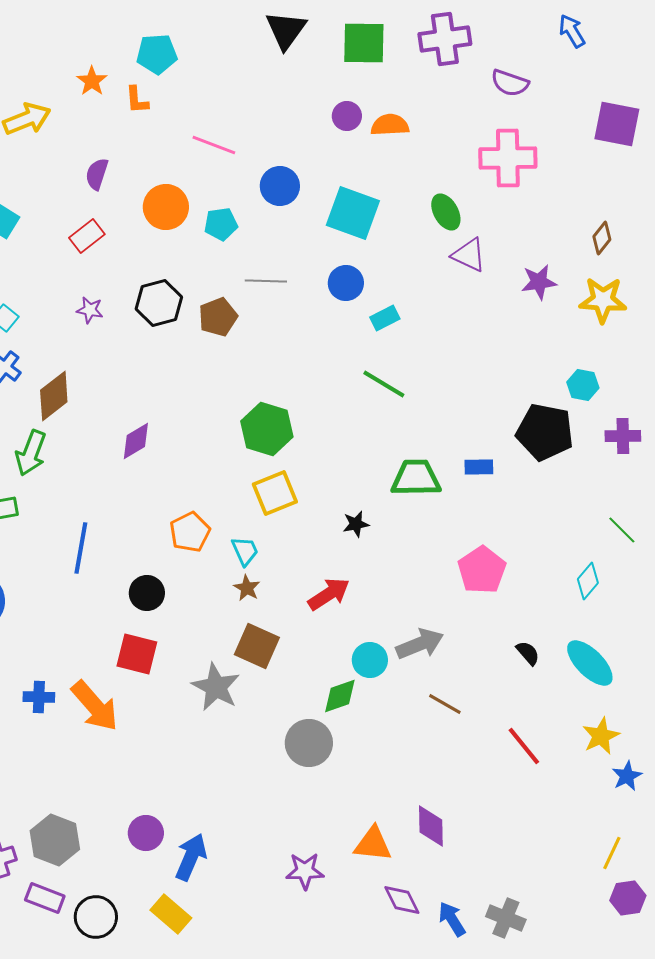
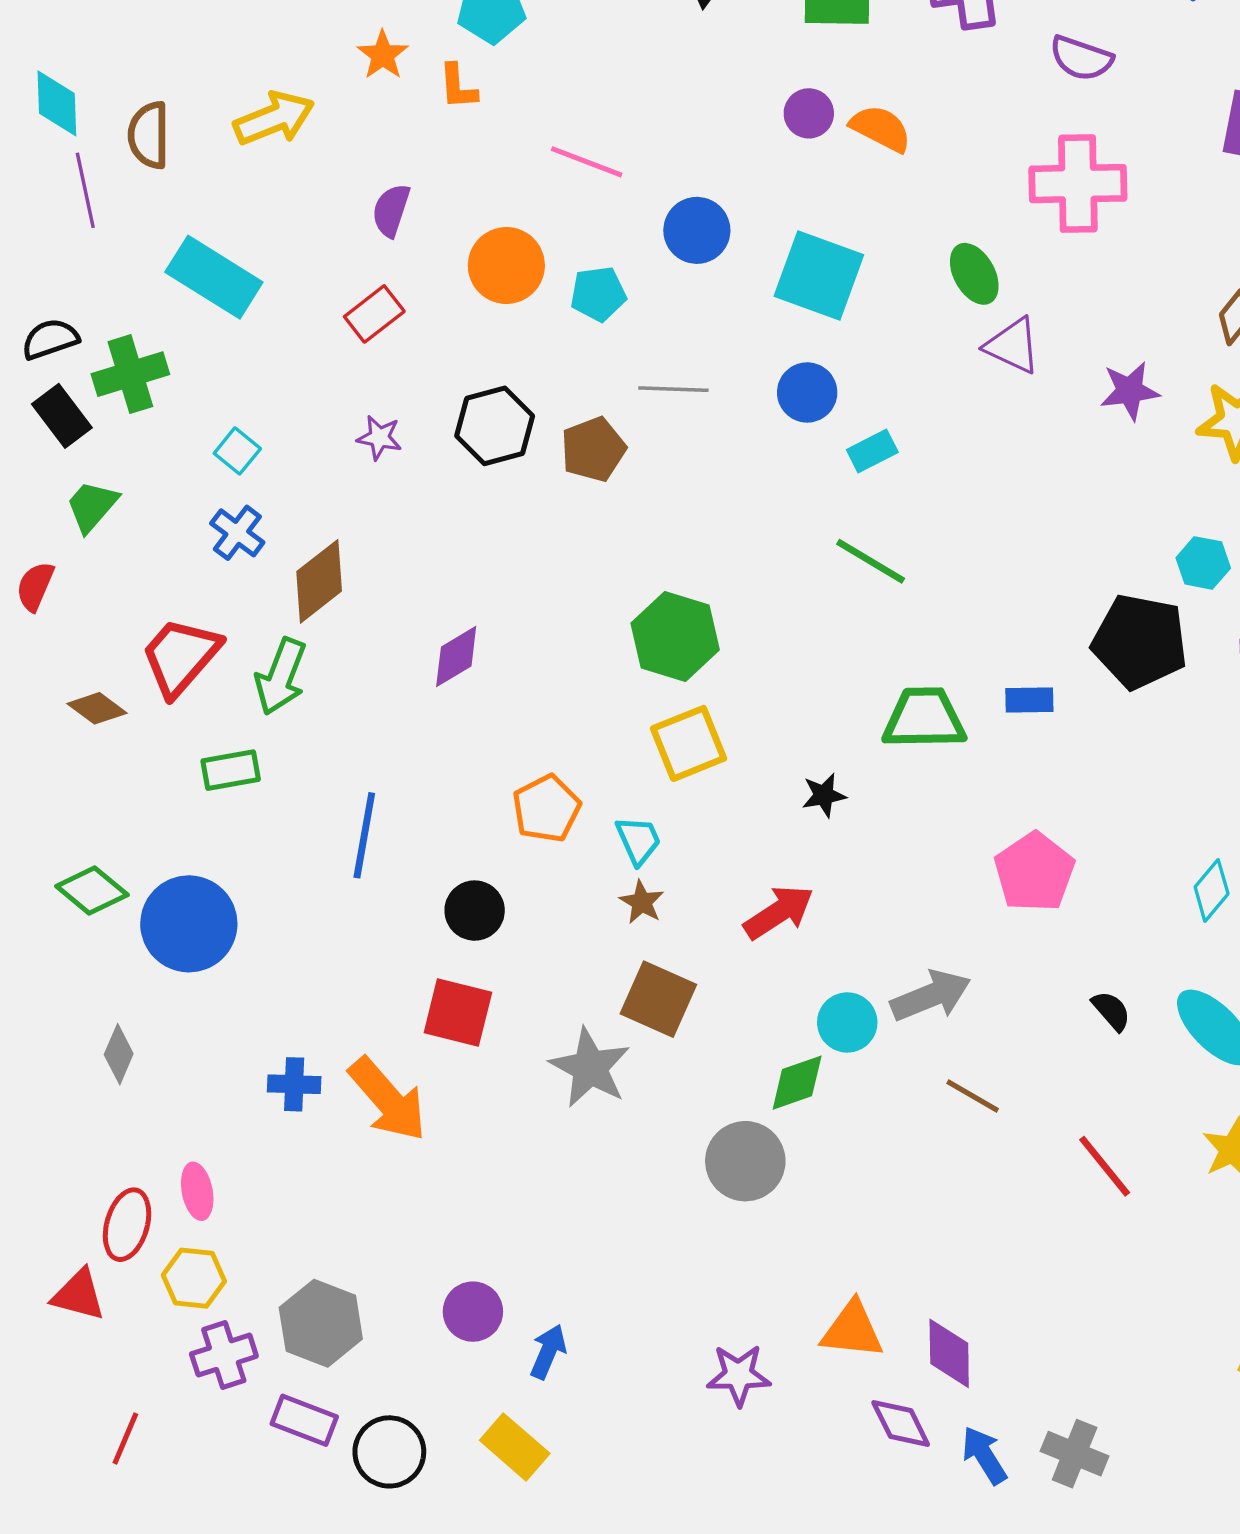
orange semicircle: (390, 125) -> (881, 128), turned 30
purple diamond: (431, 826) -> (949, 1353), moved
blue arrow: (191, 857) -> (548, 1352), size x0.7

